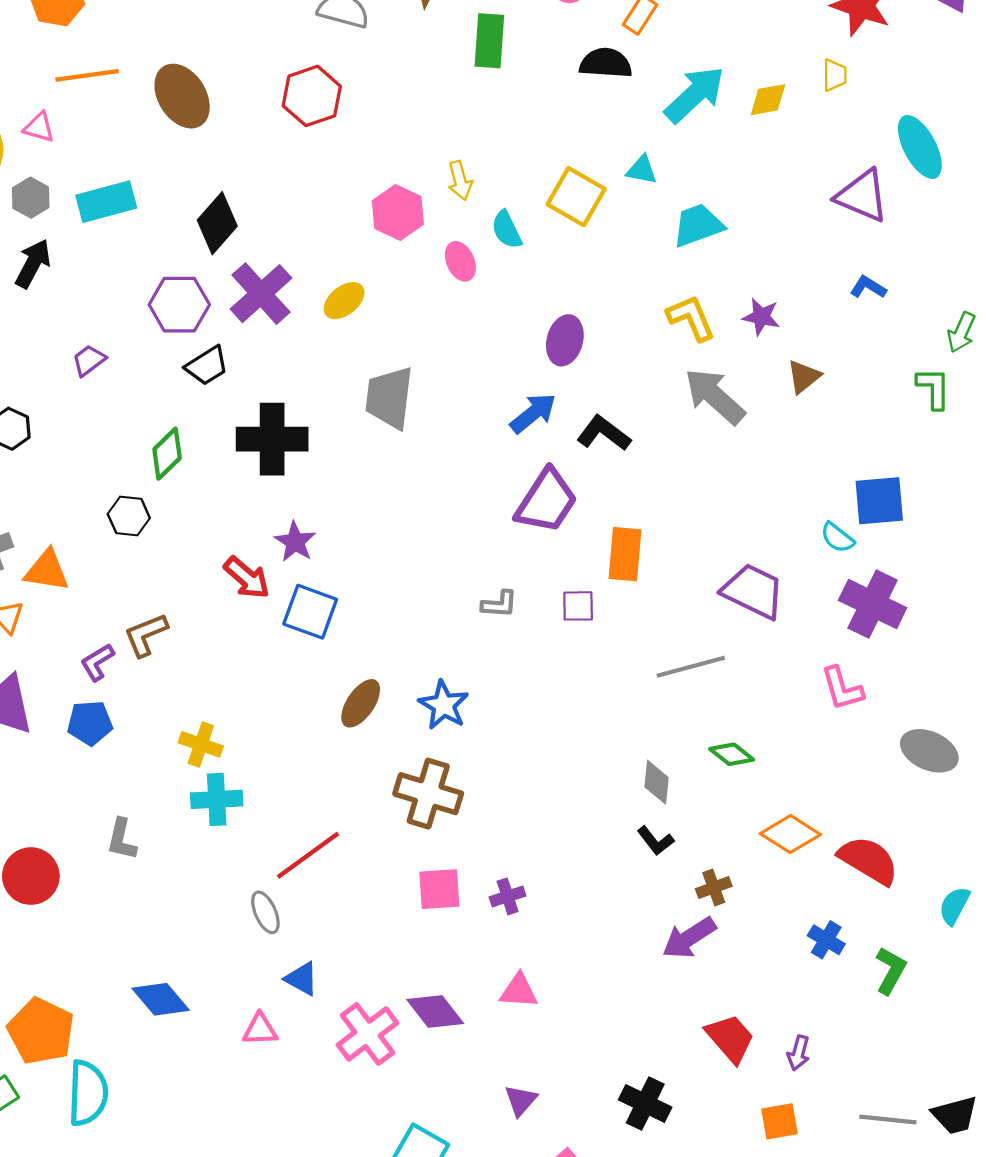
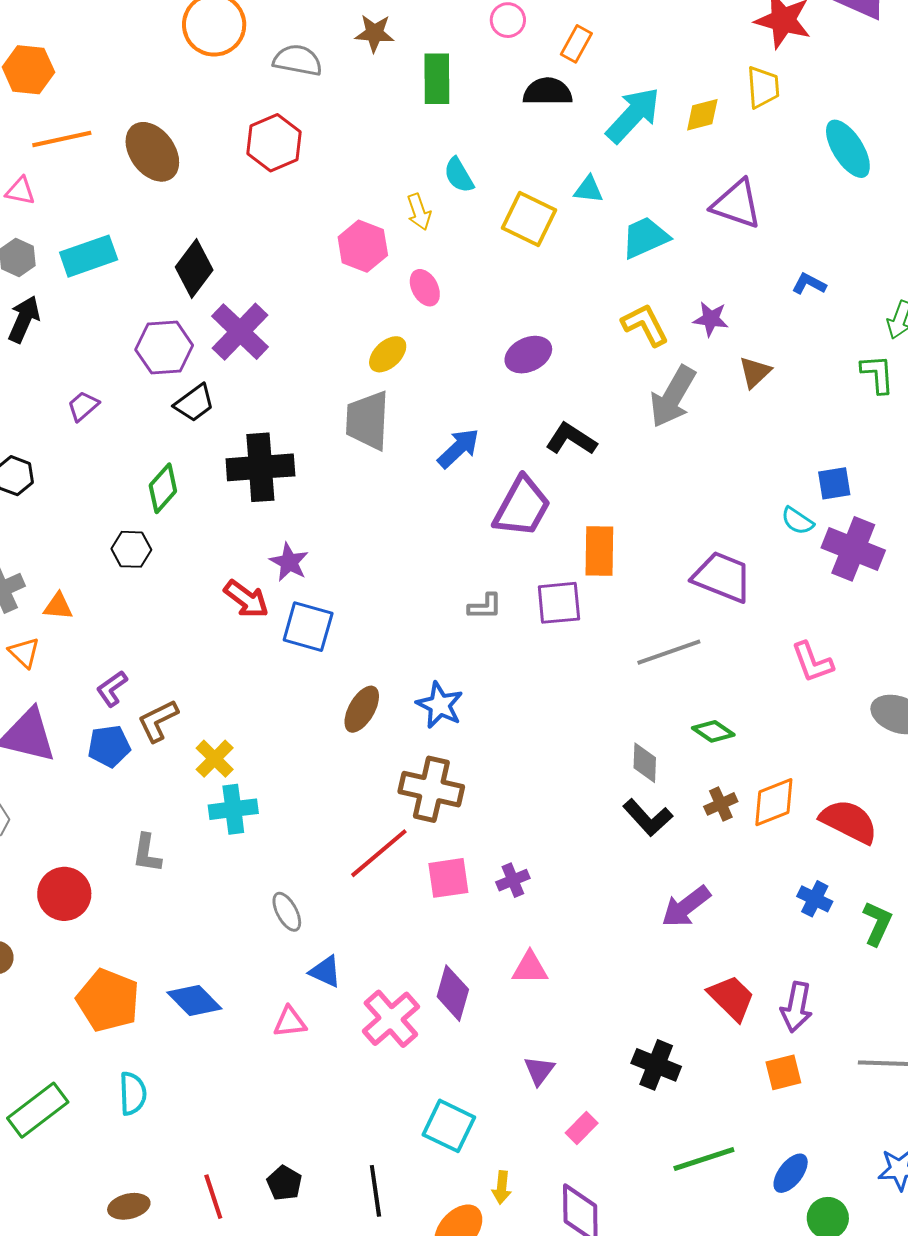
yellow trapezoid: (835, 75) -> (763, 87), size x1.4
purple triangle: (862, 196) -> (737, 204), moved
cyan semicircle: (507, 230) -> (459, 175), moved
yellow ellipse: (344, 301) -> (388, 354), moved
purple ellipse: (565, 340) -> (528, 355), turned 54
gray arrow: (715, 396) -> (673, 397), turned -98
blue arrow: (533, 413) -> (458, 448), moved
blue square: (879, 501) -> (834, 483), size x0.7
orange triangle: (47, 571) -> (58, 606), size x0.7
purple cross: (873, 604) -> (853, 549), moved
purple square: (578, 606) -> (559, 603), size x1.4
brown L-shape: (146, 635) -> (158, 721), moved
yellow cross: (201, 744) -> (215, 759), turned 30
orange diamond: (790, 834) -> (774, 802), turned -50
black L-shape: (655, 841) -> (648, 818), size x1.4
red line: (308, 855) -> (379, 853), moved
brown cross: (714, 888) -> (721, 804), moved
purple diamond: (435, 1011) -> (453, 993), turned 58
orange pentagon: (41, 1031) -> (108, 1000), moved
purple arrow: (798, 1053) -> (797, 1007), size x1.5
cyan semicircle: (88, 1093) -> (133, 1093), size x0.7

